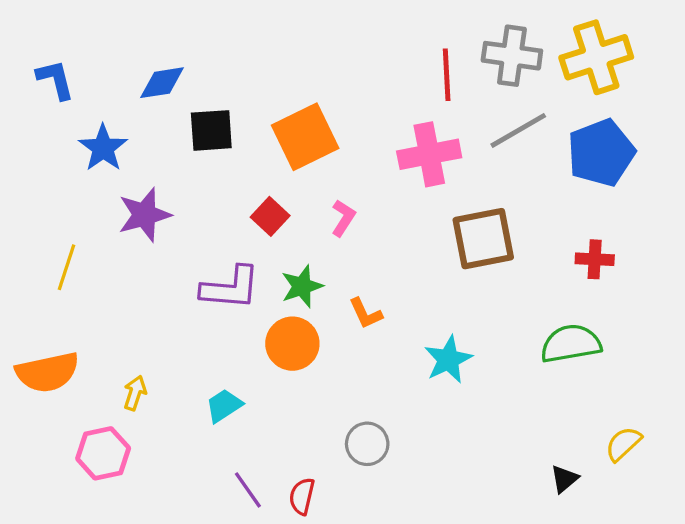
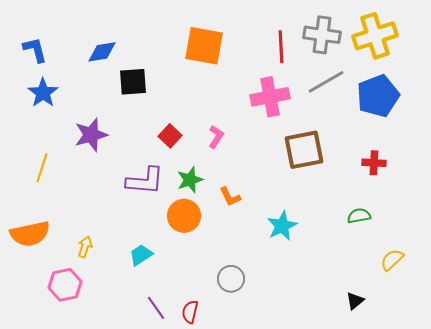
orange square: (305, 137) -> (204, 46), moved, turned 36
blue star: (103, 148) -> (43, 93), moved
green semicircle: (571, 344) -> (359, 216), size x0.6
yellow semicircle: (623, 444) -> (392, 260), moved

